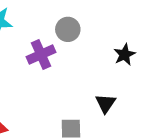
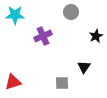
gray circle: (68, 29) -> (71, 12), moved

